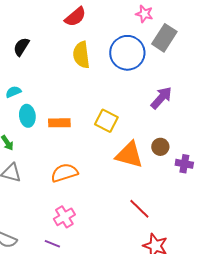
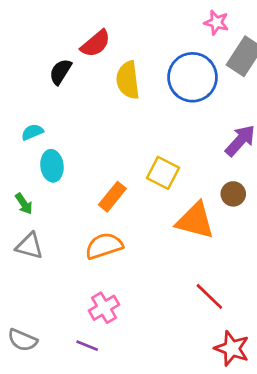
red semicircle: (75, 17) -> (96, 44), moved
black semicircle: (21, 47) -> (60, 72), moved
orange rectangle: (59, 123) -> (112, 197), moved, turned -50
brown circle: (160, 147) -> (233, 194), moved

